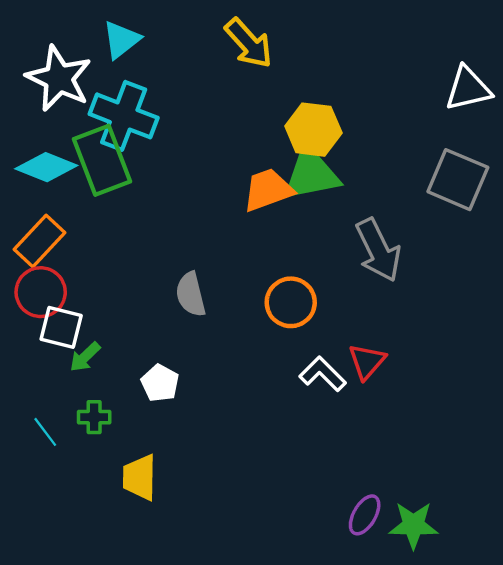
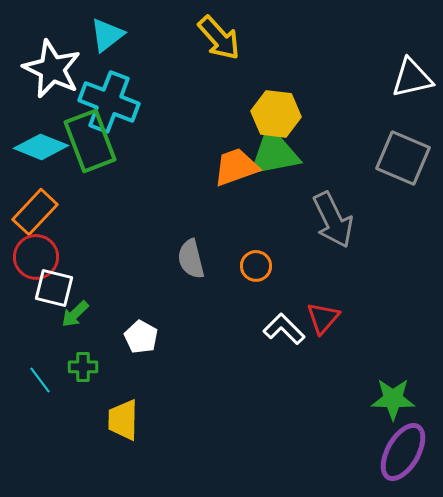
gray semicircle: (191, 294) -> (191, 259), moved
orange circle: (291, 302) -> (256, 266), size x0.7
purple ellipse: (365, 515) -> (403, 452), moved, size x1.6
green star: (413, 525) -> (393, 399), moved

